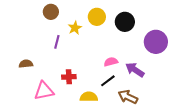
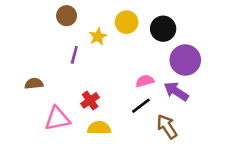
purple circle: (156, 42) -> (185, 60), moved
red cross: (69, 77) -> (90, 100), turned -32
yellow semicircle: (89, 97) -> (99, 128), moved
brown arrow: (128, 97) -> (167, 127), turned 30

